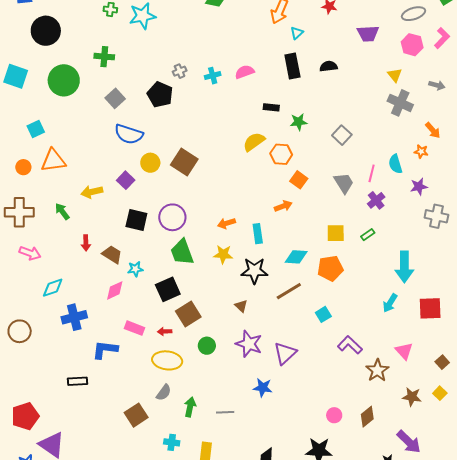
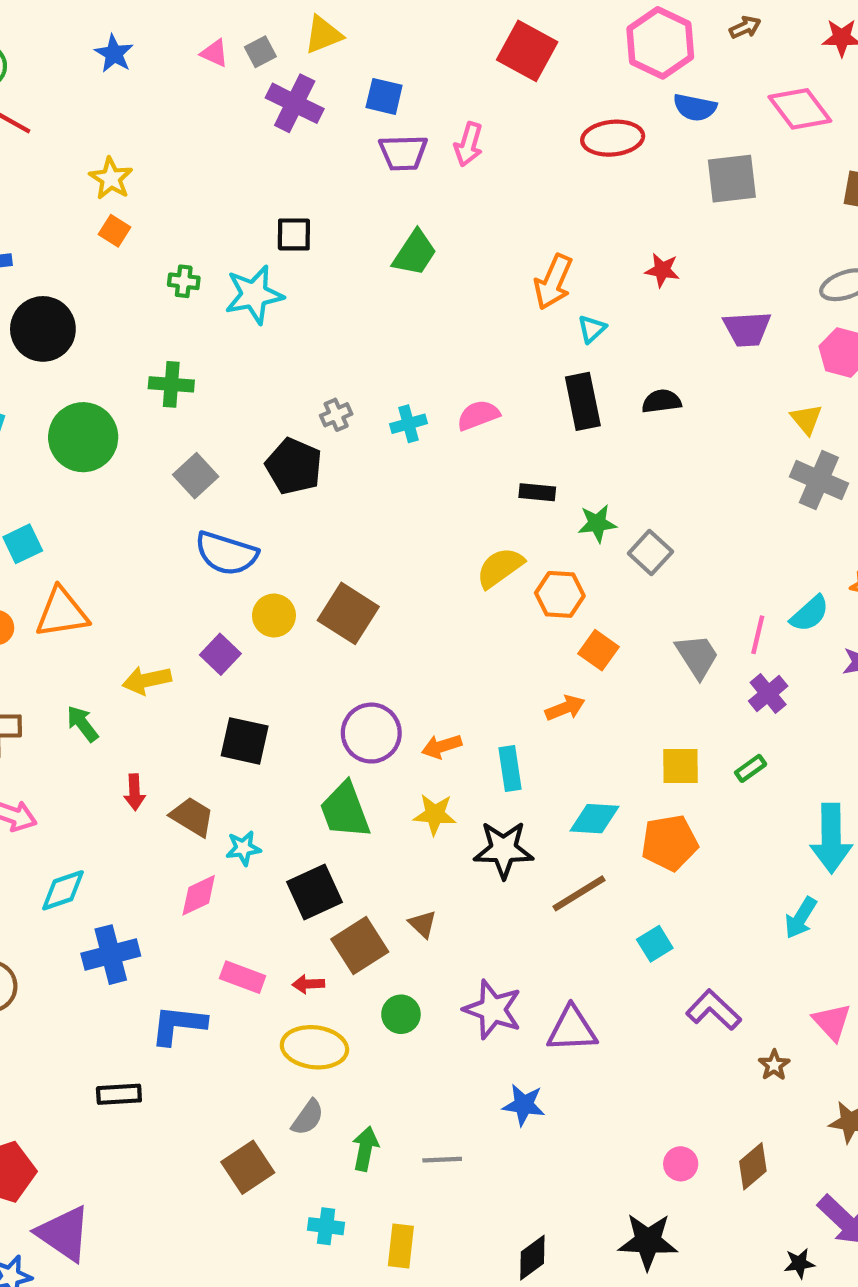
gray square: (342, 135) -> (650, 553), moved
cyan semicircle: (395, 164) -> (810, 614), turned -114
purple circle: (172, 217) -> (371, 733), moved
brown triangle: (241, 306) -> (423, 924), moved
purple triangle: (285, 353) -> (572, 1029), turned 40
brown star: (377, 370) -> (774, 1065), size x0.6

